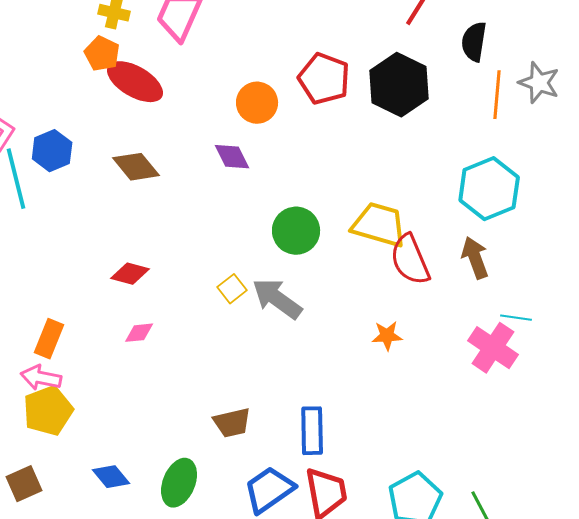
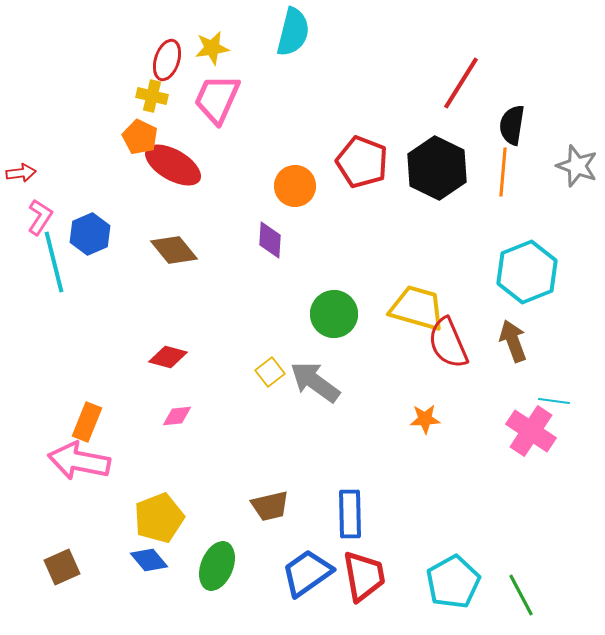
orange line: (497, 95) -> (503, 172), moved
purple diamond: (232, 157) -> (270, 240), turned 30
pink arrow: (41, 378) -> (79, 461), size x1.5
yellow pentagon: (48, 411) -> (159, 518), moved

